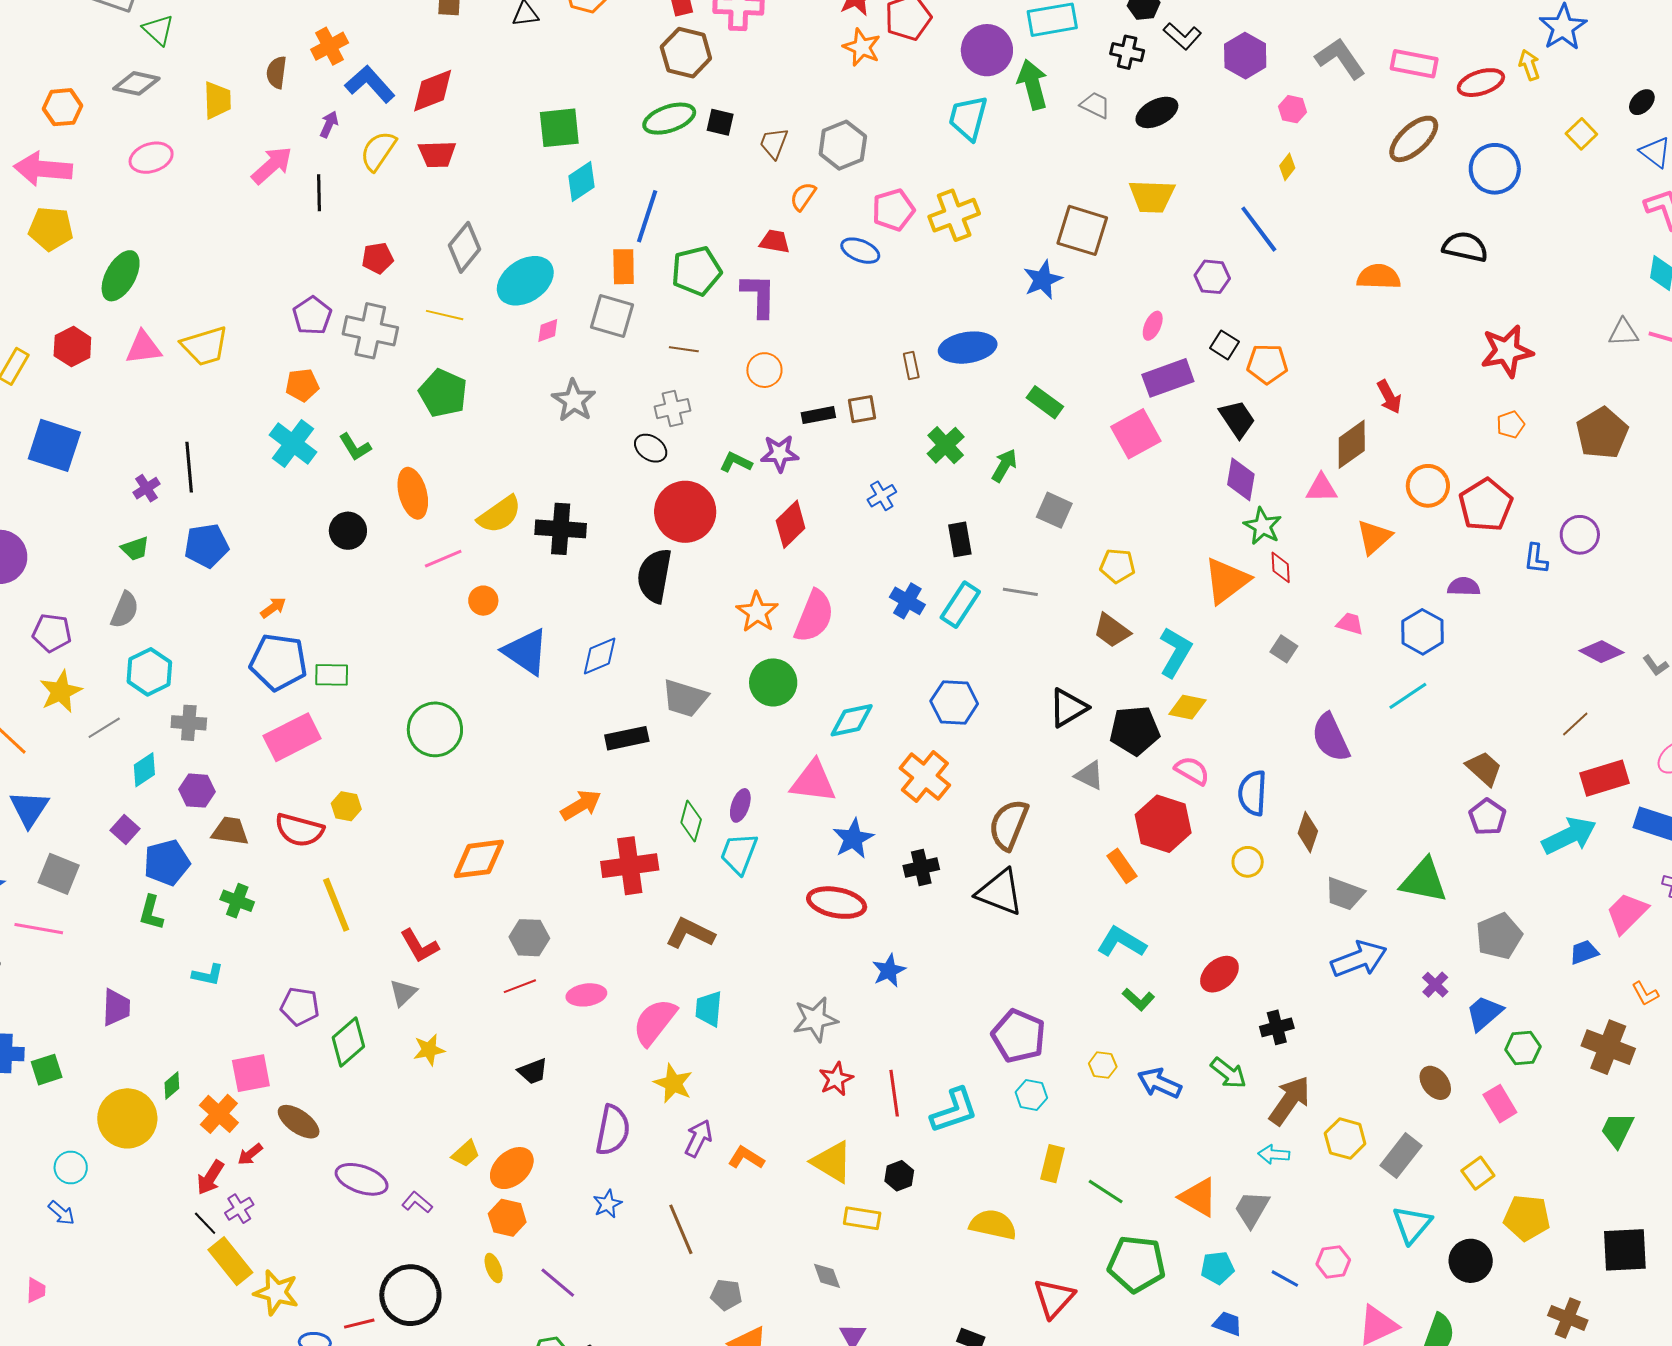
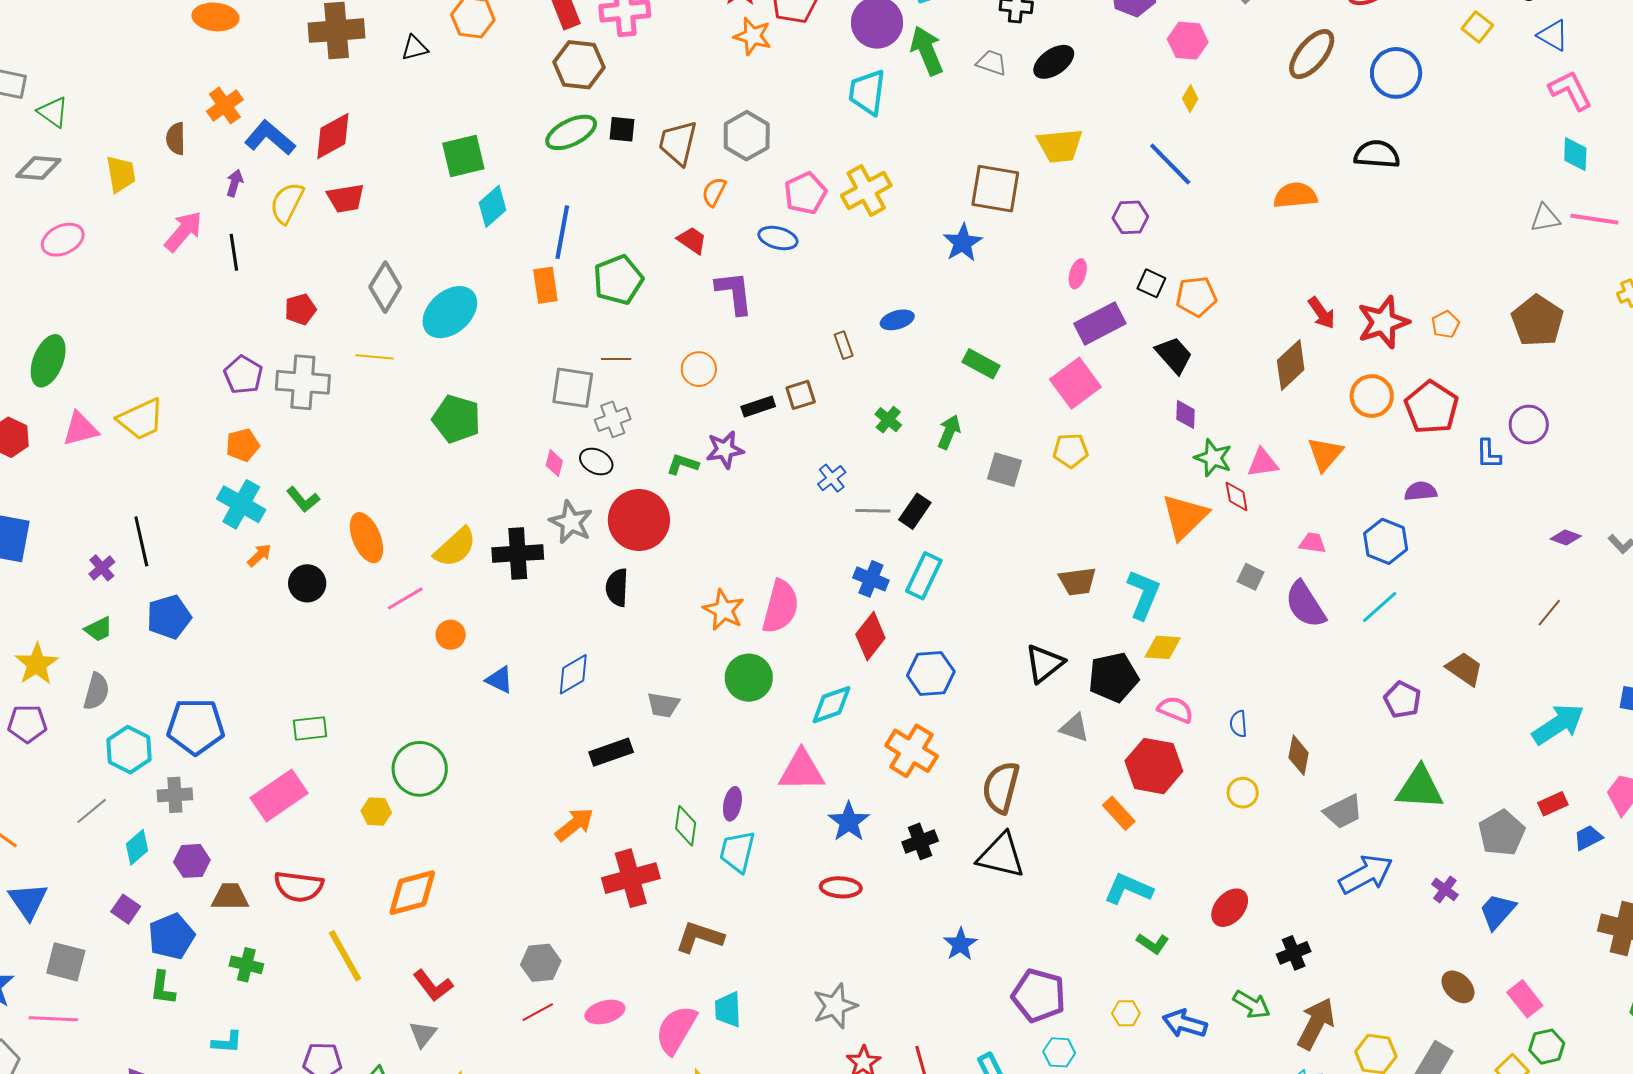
pink hexagon: (1293, 109) -> (1188, 41), size x1.4
brown trapezoid: (774, 143) -> (678, 143), size x1.4
red trapezoid: (775, 241) -> (692, 240), turned 32
purple L-shape: (759, 295) -> (734, 293), moved
gray square: (612, 316) -> (573, 388), moved
pink diamond: (548, 330) -> (554, 463), moved, turned -48
blue ellipse: (968, 348) -> (897, 320), size x0.6
red star: (1507, 351) -> (1383, 322), moved
green pentagon: (443, 393) -> (456, 419), moved
gray star: (574, 401) -> (571, 522), moved
green cross: (946, 445) -> (888, 420), size x0.7
purple diamond: (1241, 479) -> (1185, 414), size x0.7
pink triangle: (1321, 488) -> (1263, 463), moved
red diamond: (791, 524) -> (870, 636), moved
black rectangle: (960, 539) -> (915, 511), turned 52
yellow pentagon: (1117, 566) -> (1070, 451), moved
black semicircle: (655, 576) -> (617, 587), size x0.7
gray line: (1020, 592) -> (873, 511), moved
orange arrow: (273, 608) -> (259, 555), moved
brown trapezoid: (1112, 631) -> (1077, 581), turned -36
blue triangle: (526, 652) -> (499, 680), size x0.6
purple diamond: (1602, 652) -> (1566, 537), size x0.7
blue pentagon: (278, 662) -> (196, 726), moved
yellow star: (61, 692) -> (37, 664), moved
gray trapezoid: (685, 698) -> (663, 705), size x0.7
purple semicircle: (1331, 737) -> (1305, 604), moved
red rectangle: (1604, 778) -> (1553, 804), moved, size x0.6
blue semicircle: (1253, 793) -> (1238, 724), size x0.6
yellow hexagon: (346, 806) -> (376, 812), moved
purple pentagon: (1487, 817) -> (1402, 700), moved
orange diamond: (479, 859) -> (412, 893), moved
gray trapezoid: (1345, 894) -> (1343, 812), turned -39
red ellipse: (837, 903) -> (841, 887), size x0.7
blue star: (889, 970) -> (960, 944), moved
green hexagon: (1523, 1048) -> (1547, 1047), moved

